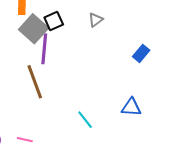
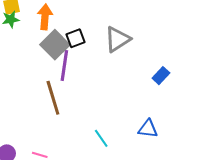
gray triangle: (96, 20) -> (117, 39), size x1.8

